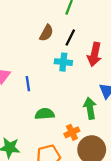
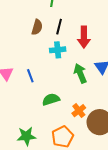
green arrow: (90, 108) -> (80, 73), moved

